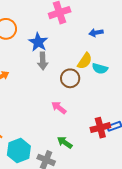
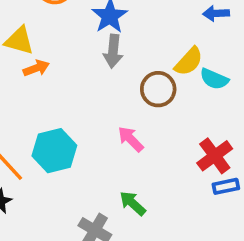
red cross: (100, 128) -> (215, 156), moved, turned -30
cyan hexagon: (19, 151) -> (54, 151), moved

